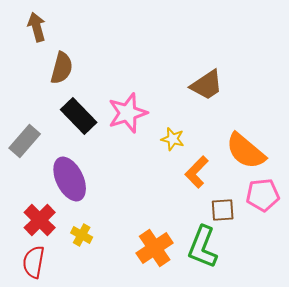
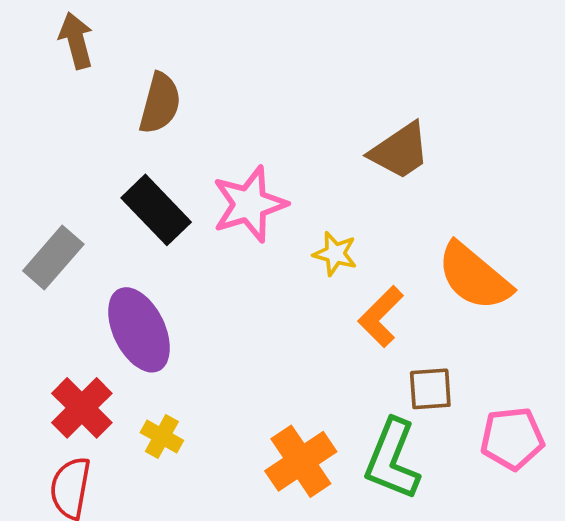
brown semicircle: (62, 68) -> (160, 103), moved
pink pentagon: (263, 195) -> (512, 438), moved

